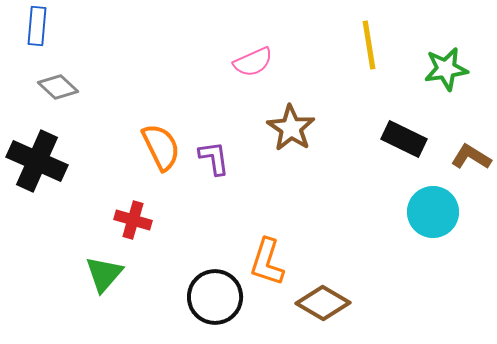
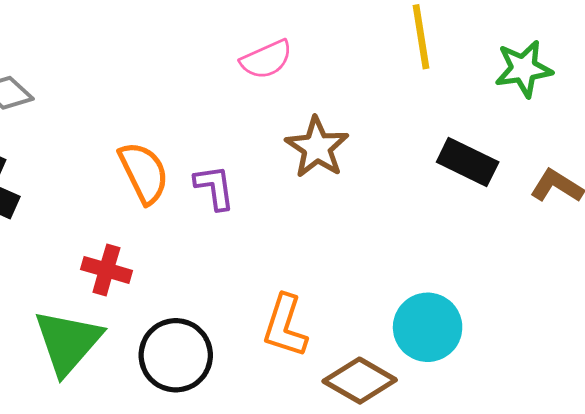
cyan circle: (433, 212) -> (428, 327), moved
green triangle: (104, 274) -> (68, 342), size x1.4
black circle: (215, 297) -> (176, 355), moved

